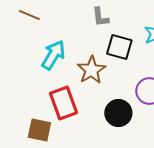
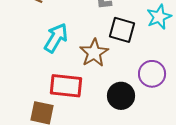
red rectangle: (63, 103) -> (66, 86), turned -64

